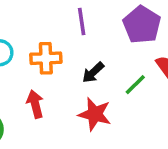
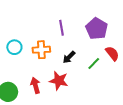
red arrow: (35, 104) -> (35, 85), moved
red star: (95, 114) -> (59, 81), moved

